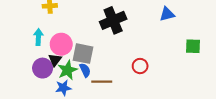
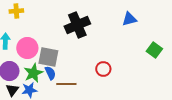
green square: (193, 46) -> (154, 50), turned 35
black triangle: (55, 60) -> (12, 90), moved

